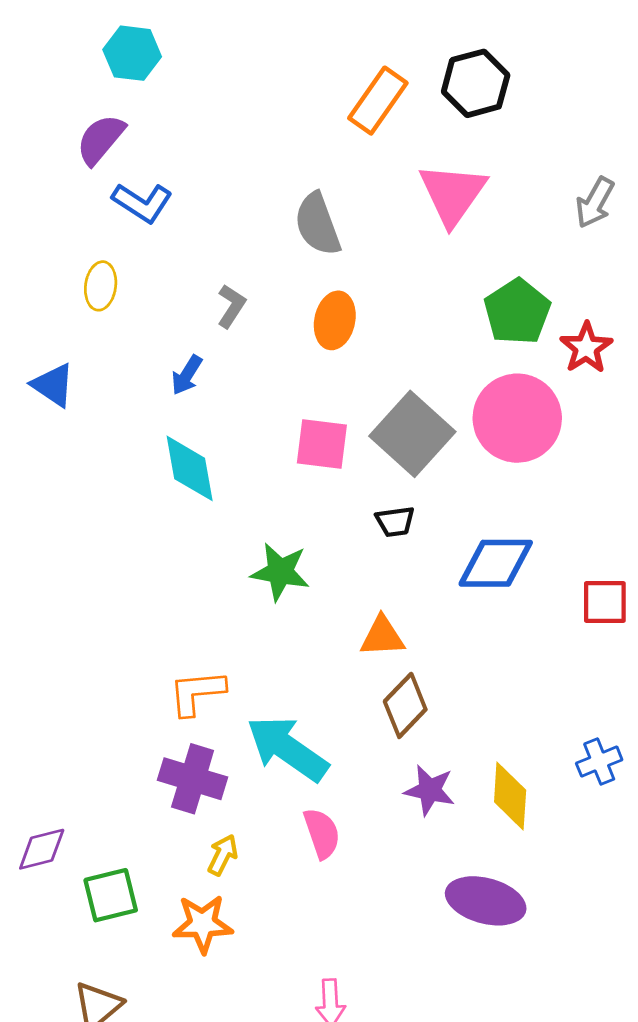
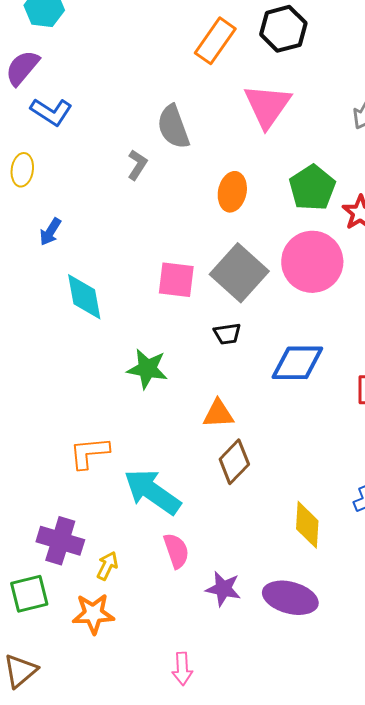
gray L-shape: (231, 306) -> (137, 165), moved
orange ellipse: (335, 320) -> (232, 192), moved
blue arrow: (187, 375) -> (50, 232), moved
purple cross: (193, 779) -> (60, 541), moved
purple star: (430, 790) -> (223, 589), moved

